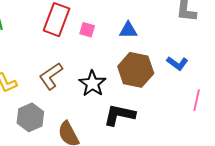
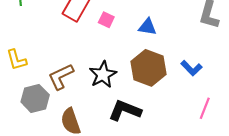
brown L-shape: (51, 76) -> (61, 77), moved

